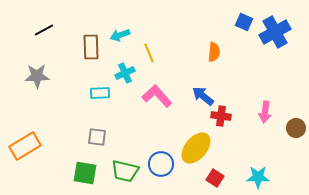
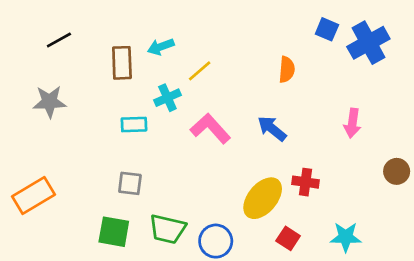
yellow line: (149, 53) -> (200, 71), turned 72
pink arrow: (265, 112) -> (352, 123), moved
red cross: (221, 116) -> (305, 182), moved
blue circle: (161, 164) -> (216, 241), moved

